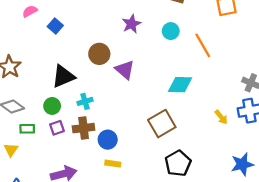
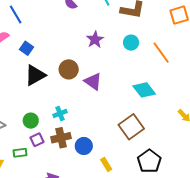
black triangle: (63, 76) -> (35, 75), moved
cyan diamond: (180, 85) -> (144, 90), turned 55
green rectangle: (27, 129) -> (20, 153), moved
yellow rectangle: (113, 164) -> (106, 164), moved, turned 56

